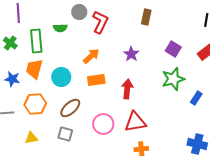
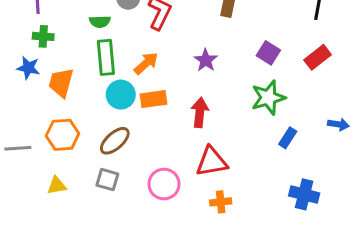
green rectangle: (36, 41) -> (106, 57), moved
green cross: (10, 43) -> (43, 36), moved, turned -32
cyan circle: (61, 77) -> (121, 95), moved
blue star: (12, 79) -> (28, 68), moved
blue rectangle: (196, 98) -> (288, 138), moved
pink circle: (103, 124) -> (164, 184), moved

